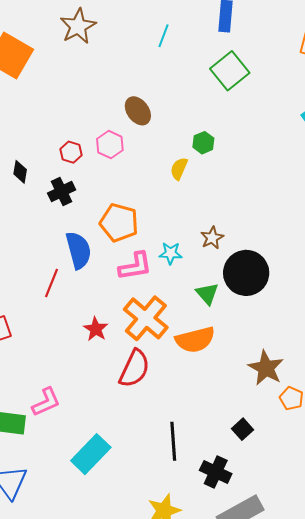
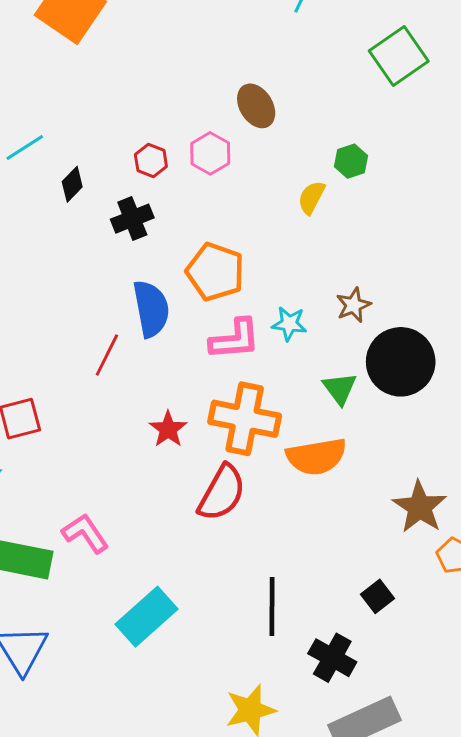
black diamond: (20, 172) -> (72, 184), turned 30
orange cross: (146, 318) -> (245, 419), turned -33
pink L-shape: (46, 402) -> (85, 533), turned -104

